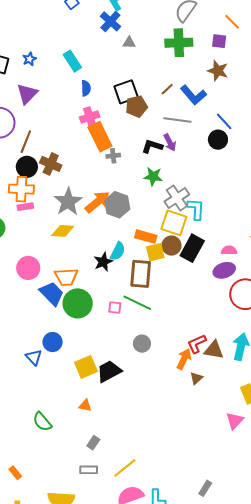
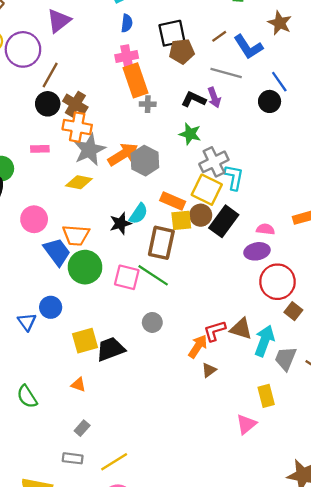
orange cross: (21, 189) -> (77, 127), moved
pink square: (115, 307) -> (127, 277), size x1.6
brown triangle: (214, 350) -> (241, 329), moved

